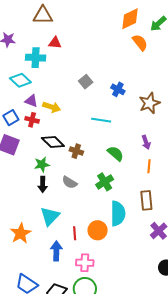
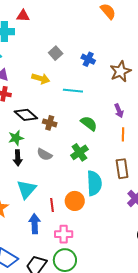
yellow arrow: (52, 107) -> (41, 79), moved

